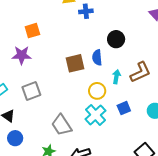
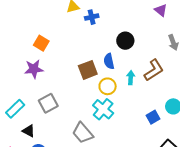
orange square: (32, 31) -> (41, 43), turned -35
yellow circle: (97, 91) -> (108, 86), moved
blue square: (124, 108) -> (153, 117), moved
cyan cross: (96, 115) -> (103, 109), moved

